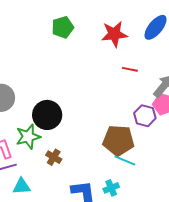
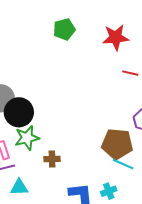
black circle: (47, 115) -> (19, 112), moved
brown cross: (54, 157) -> (52, 159), turned -35

